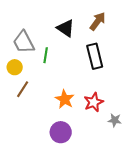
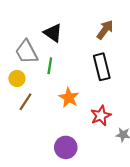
black triangle: (66, 28) -> (53, 33), moved
orange star: (65, 99) -> (69, 98), moved

